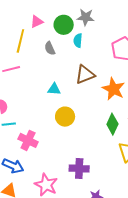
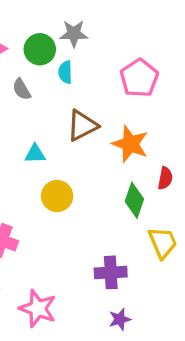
purple cross: (79, 169) -> (111, 272), moved

